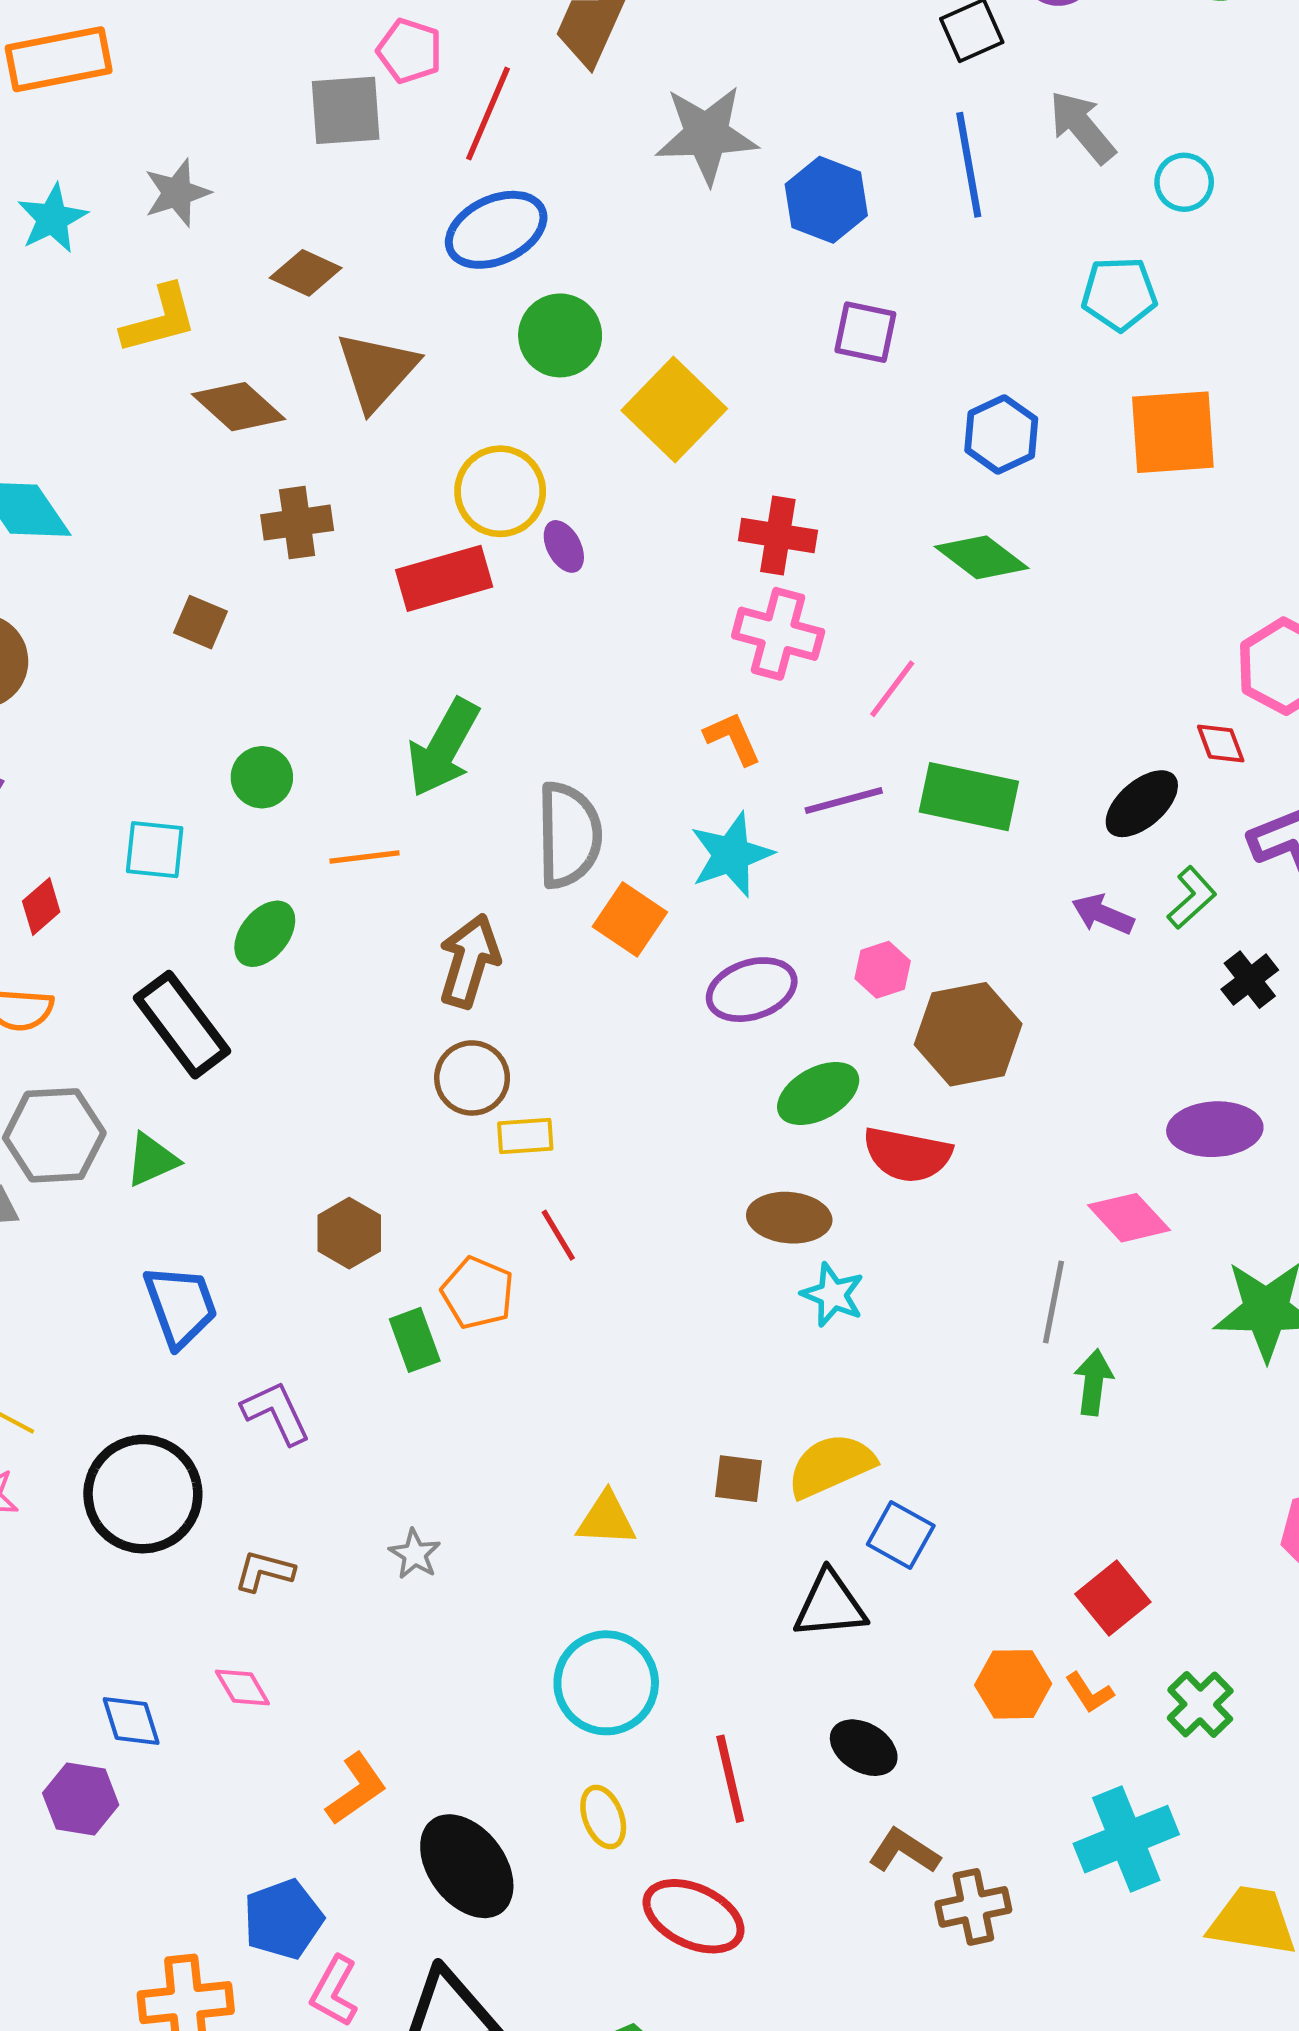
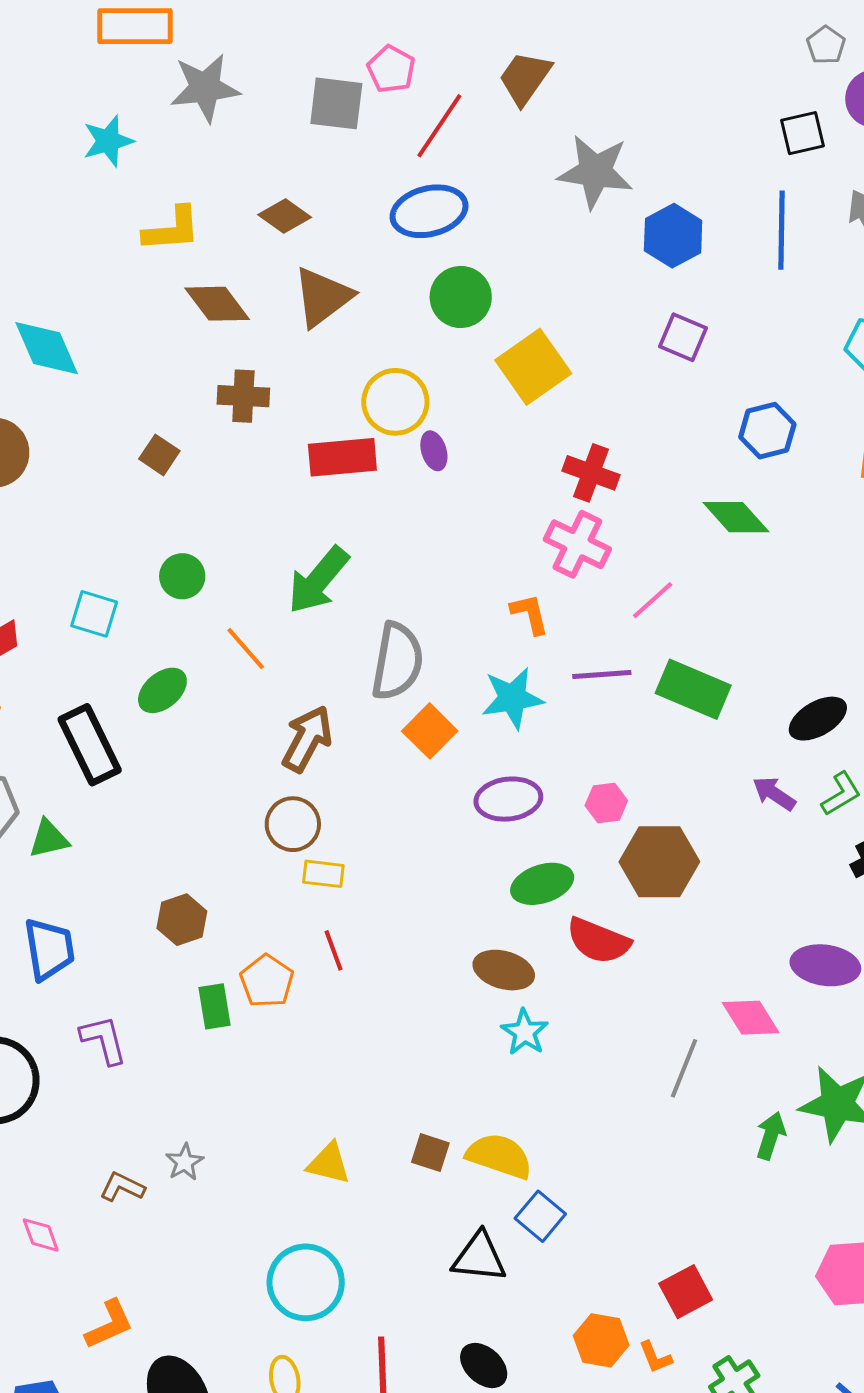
gray star: (177, 193) -> (205, 88), moved, size x1.4
orange line: (365, 857) -> (246, 649), turned 45
green arrow: (1093, 1382) -> (771, 1136), moved
yellow semicircle: (831, 1466) -> (499, 1156), turned 32
brown L-shape: (264, 1571) -> (122, 1187), moved

